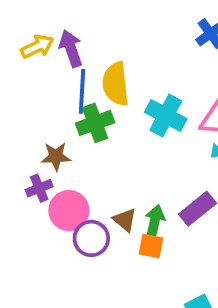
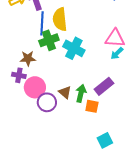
cyan cross: (166, 116) -> (74, 48), moved
purple cross: (39, 188) -> (19, 75), turned 32
orange square: (151, 246) -> (92, 106), moved

